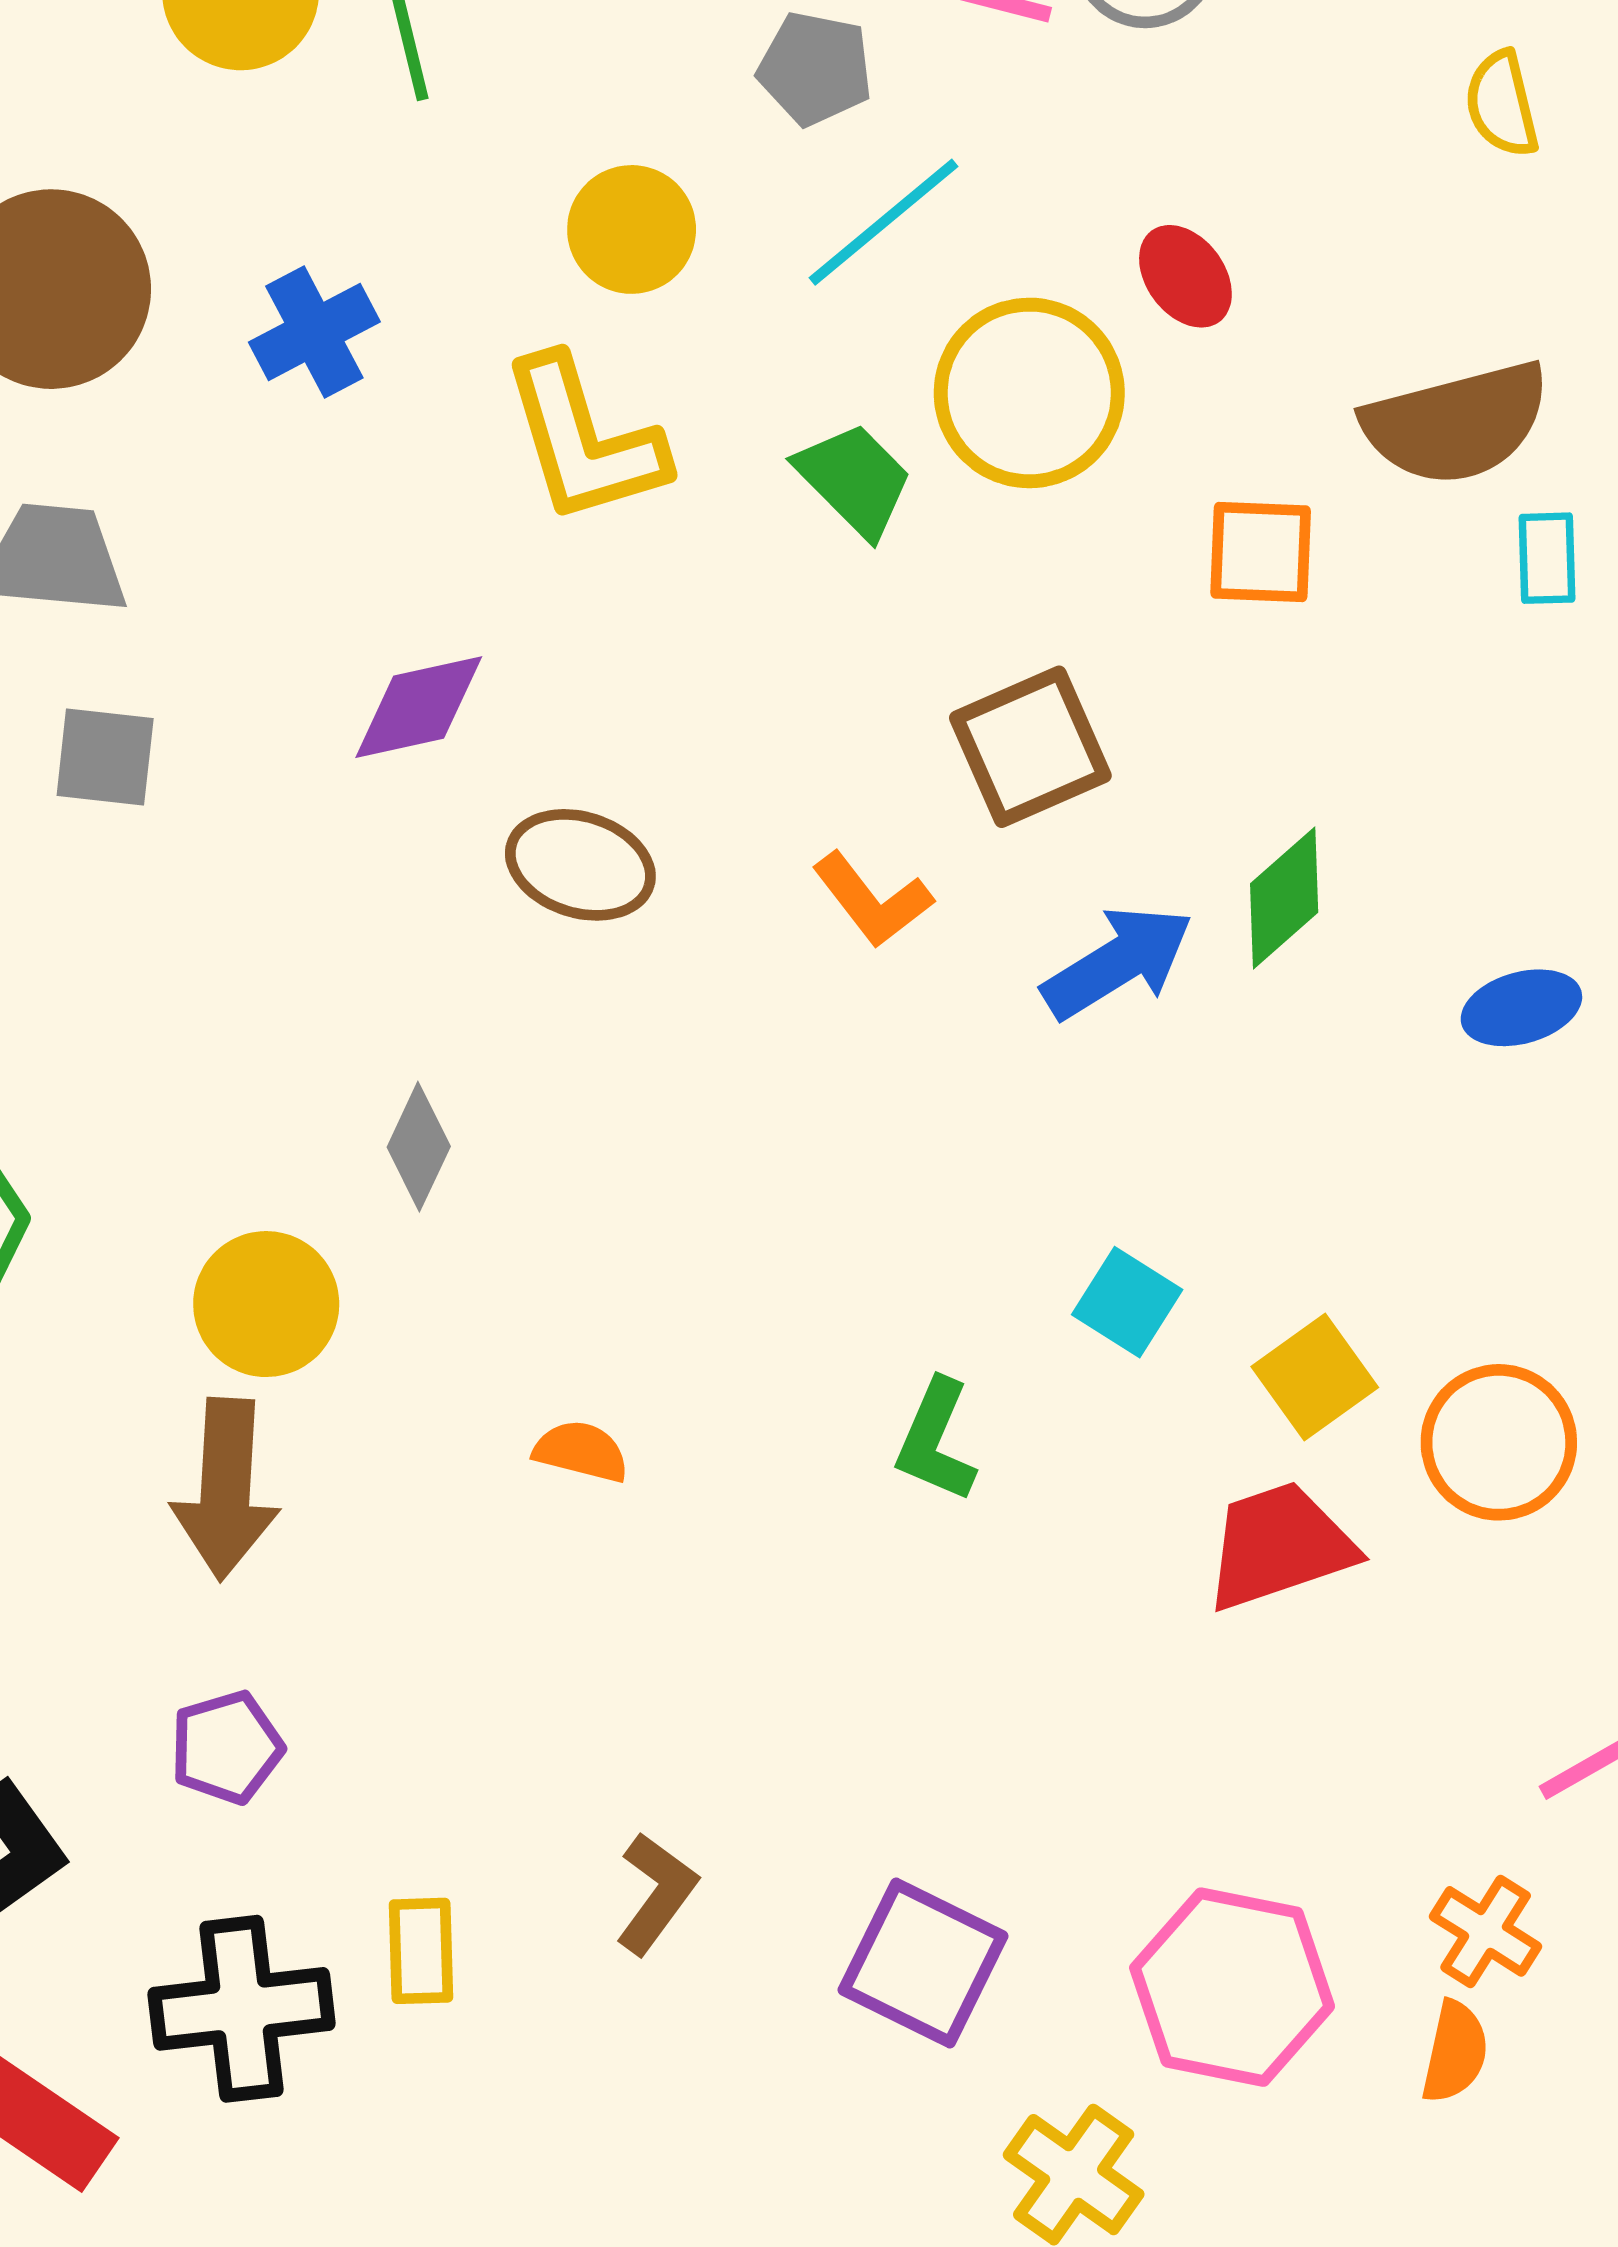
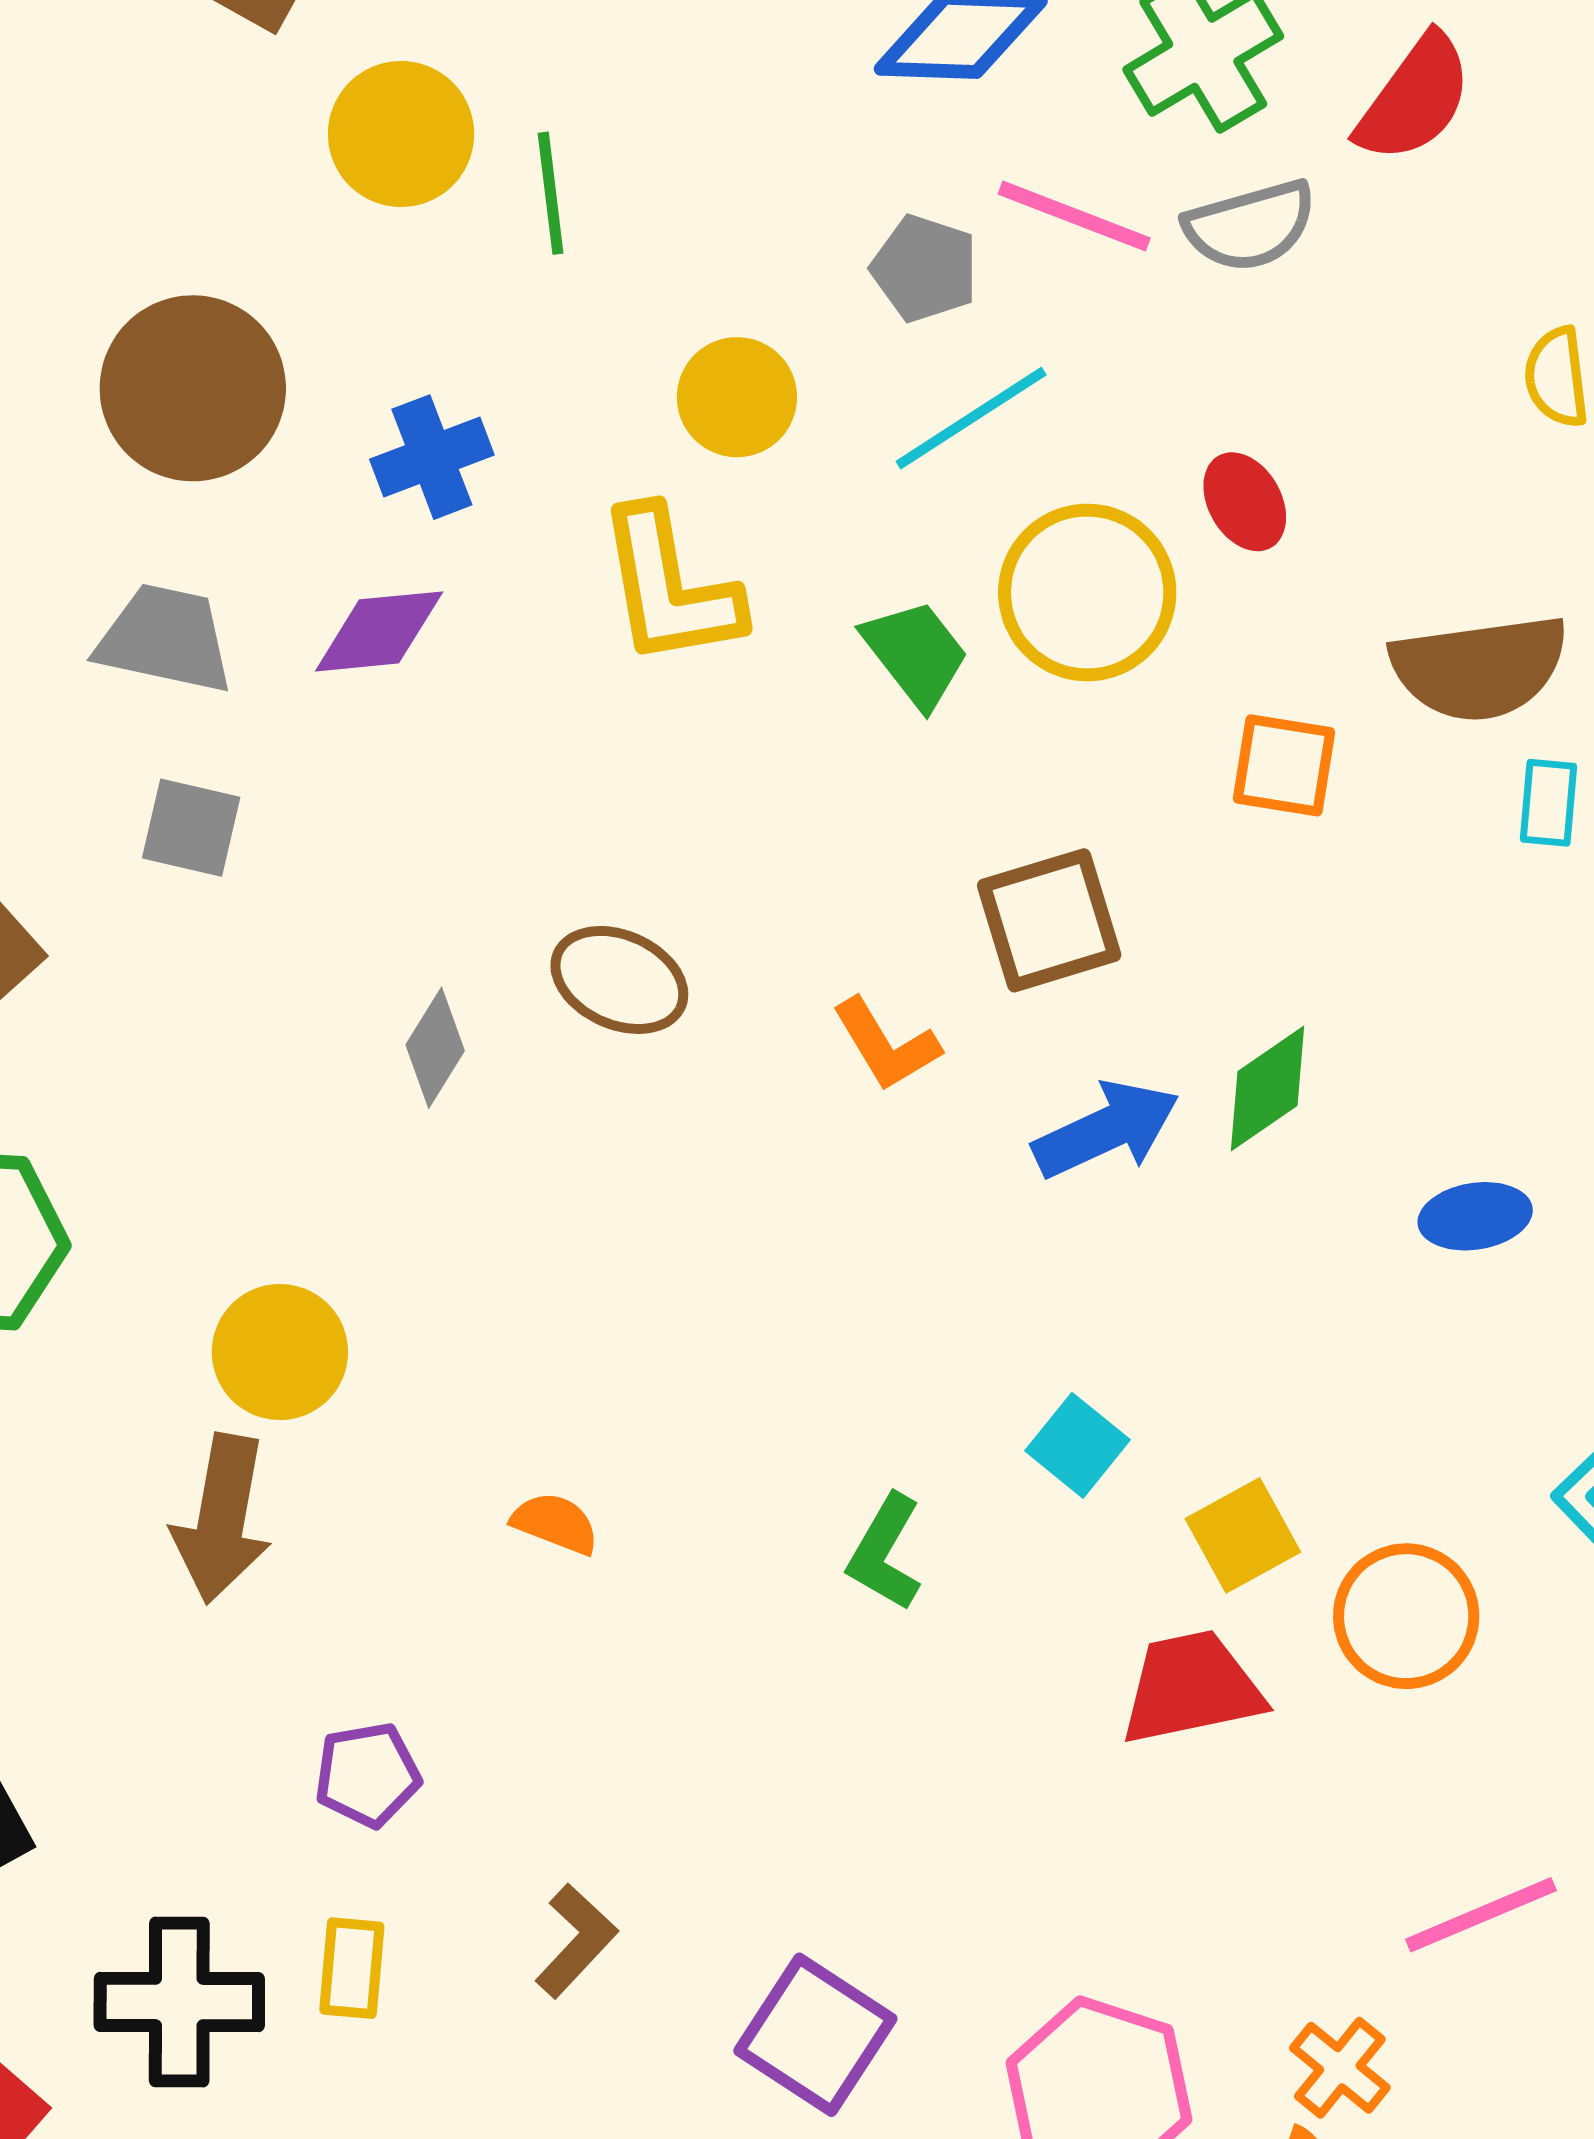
purple diamond: (419, 707) -> (379, 631), moved
gray diamond: (419, 1147) -> (435, 1048), moved
purple pentagon: (227, 1747) -> (367, 1775), moved

